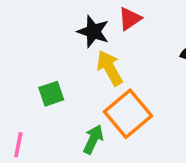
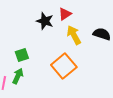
yellow arrow: (110, 68) -> (74, 35), moved
green arrow: (93, 139) -> (18, 76), moved

